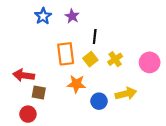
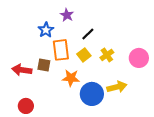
blue star: (43, 16) -> (46, 30), moved
black line: (95, 37) -> (88, 34), turned 40
brown square: (39, 93) -> (44, 65), moved
blue circle: (99, 101) -> (92, 94), size x1.5

